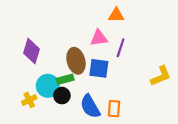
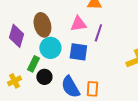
brown ellipse: (76, 61) -> (42, 25), moved
green rectangle: (65, 79) -> (33, 64), moved, turned -49
cyan circle: (48, 86) -> (50, 48), moved

